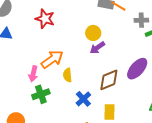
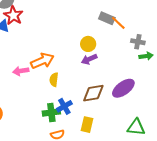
red star: (45, 19) -> (13, 15), moved
pink arrow: (33, 74) -> (21, 71), turned 56
green cross: (41, 94) -> (51, 113), moved

